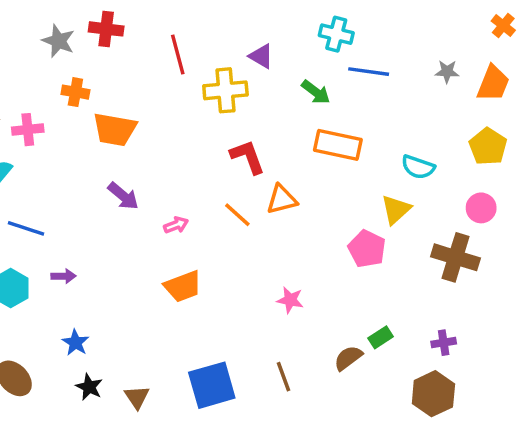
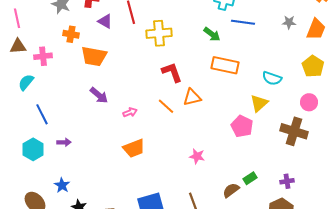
purple triangle: (261, 56) -> (105, 21), moved
blue line: (26, 228) -> (42, 114), turned 45
blue star: (75, 343) -> (62, 185), moved

